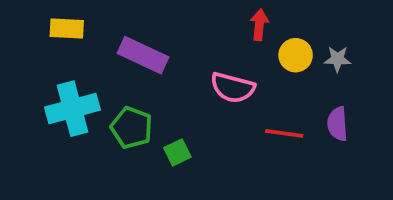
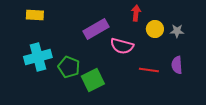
purple rectangle: (143, 55) -> (96, 29), moved, turned -55
green square: (177, 152) -> (93, 80), size x1.6

